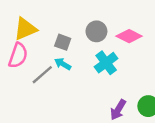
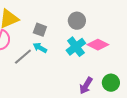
gray circle: (96, 31) -> (77, 21), moved
pink diamond: (129, 36) -> (98, 45), moved

